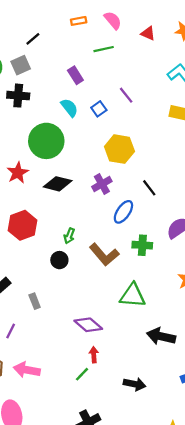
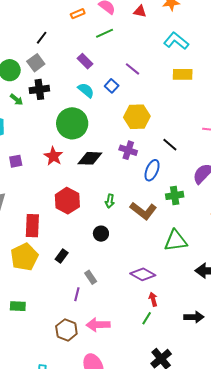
purple cross: (102, 184) -> (128, 150), turned -30
black circle: (59, 260) -> (101, 234), moved
gray rectangle: (35, 301) -> (91, 277), moved

